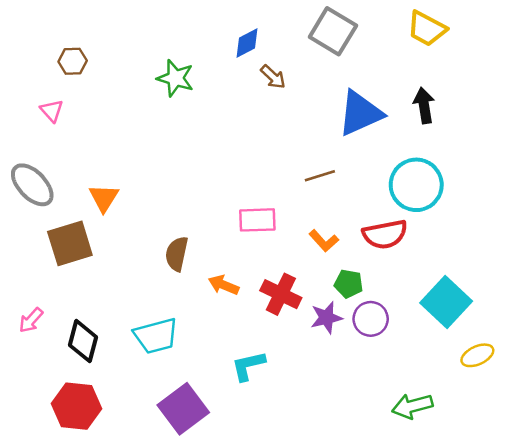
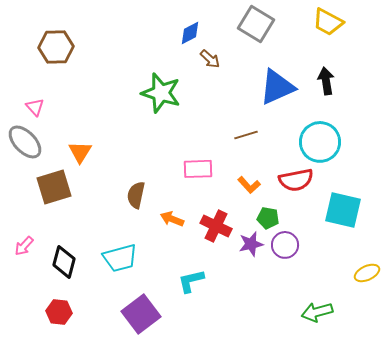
brown hexagon: (73, 61) -> (56, 47), size x1.6
green star: (175, 78) -> (161, 93), moved, size x1.4
pink triangle: (52, 111) -> (35, 107), moved
cyan square: (446, 302) -> (343, 210), moved, turned -30
red hexagon: (76, 406) -> (59, 312), size x0.7

